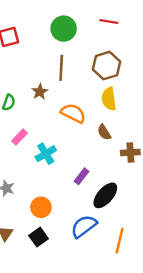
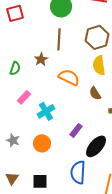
orange circle: (41, 207) -> (42, 143), moved
blue semicircle: (84, 226) -> (78, 172), turned -50
black square: (39, 237) -> (40, 181), turned 35

